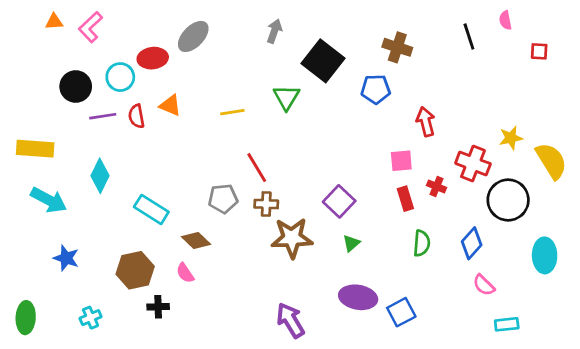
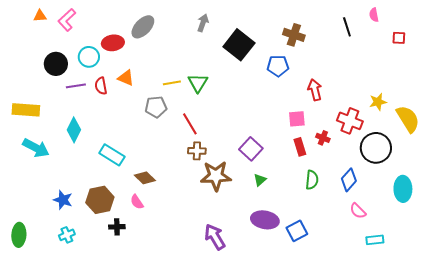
green triangle: (286, 97) -> (198, 83), moved
gray pentagon: (223, 199) -> (156, 107), moved
blue star: (66, 258) -> (63, 200), moved

